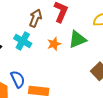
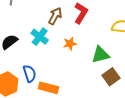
green triangle: (77, 39) -> (100, 55), moved

